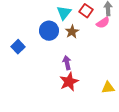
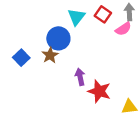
brown star: (72, 32) -> (50, 55), moved
red star: (69, 82) -> (99, 91), moved, turned -30

